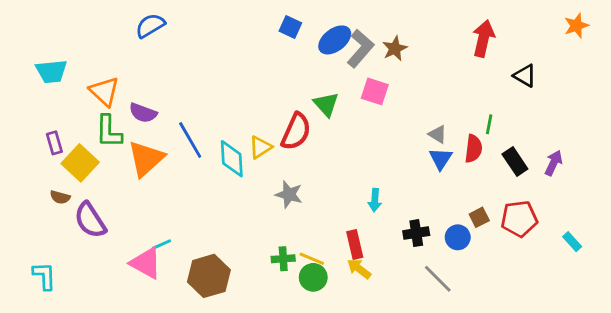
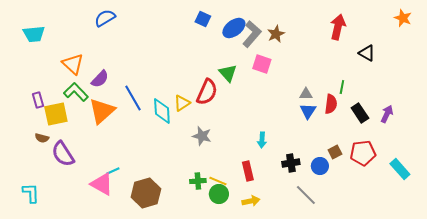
orange star: (576, 26) -> (403, 18), turned -30
cyan trapezoid: (51, 71) -> (34, 34), moved
purple semicircle: (143, 113) -> (100, 79), turned -66
green L-shape: (109, 131) -> (76, 92), turned 135
gray triangle: (438, 134) -> (306, 94), turned -32
yellow square: (80, 163) -> (56, 114), turned 35
cyan rectangle: (572, 242) -> (400, 169), size x1.5
yellow arrow: (359, 269) -> (251, 201), moved, turned 132

